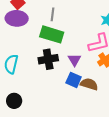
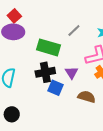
gray line: (53, 14) -> (74, 31), moved, turned 40
blue square: (74, 80) -> (55, 88), moved

